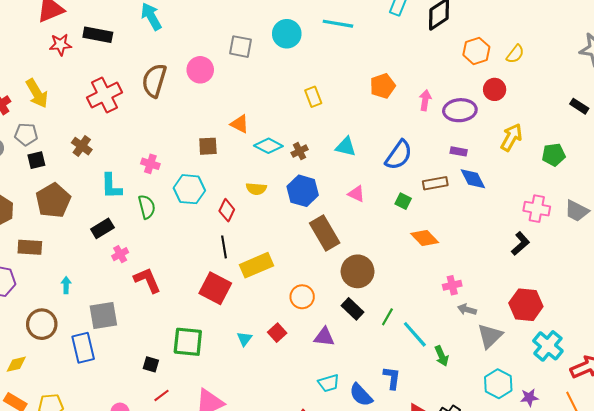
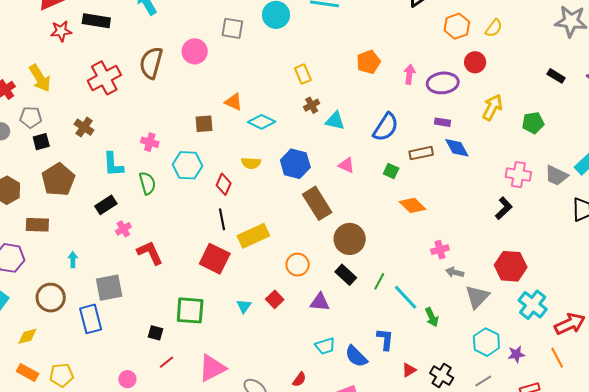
brown cross: (300, 151) -> (312, 105), moved

